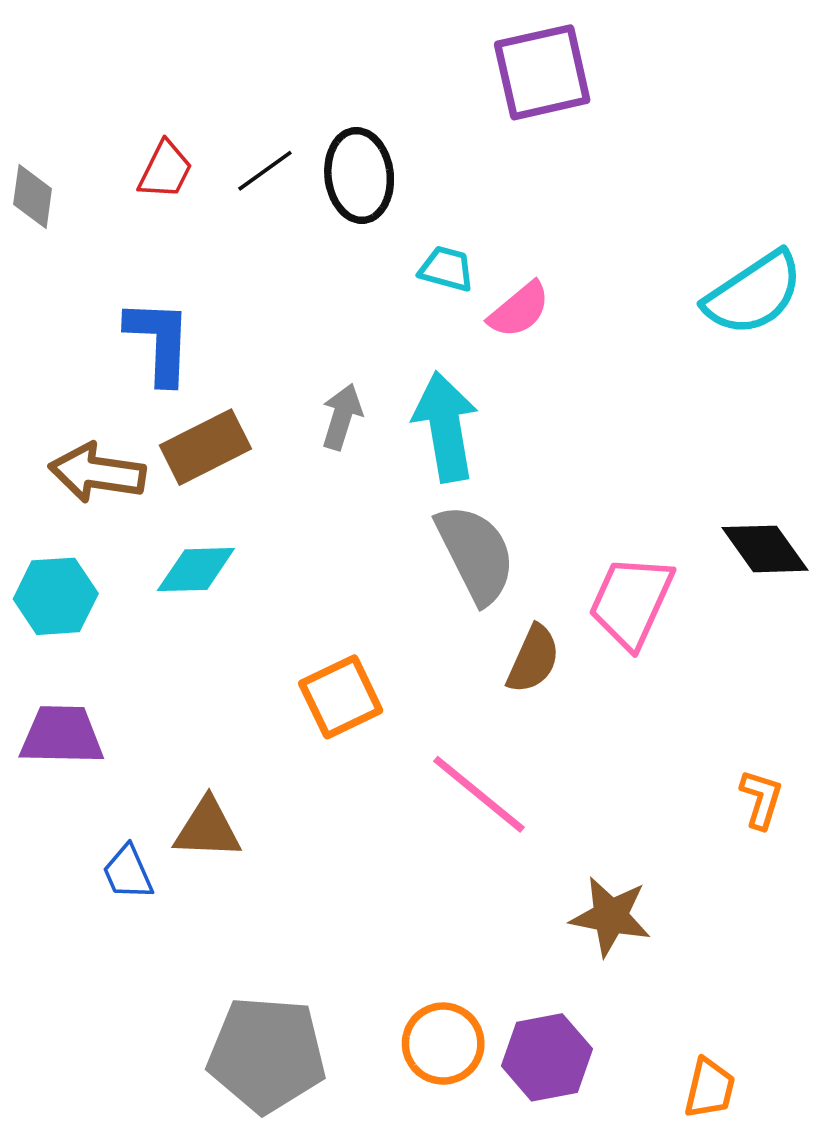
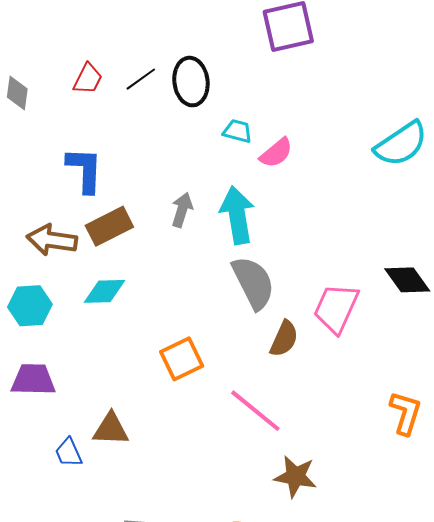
orange L-shape: (761, 799) -> (405, 413), size x1.4
brown star: (610, 916) -> (295, 476), moved

